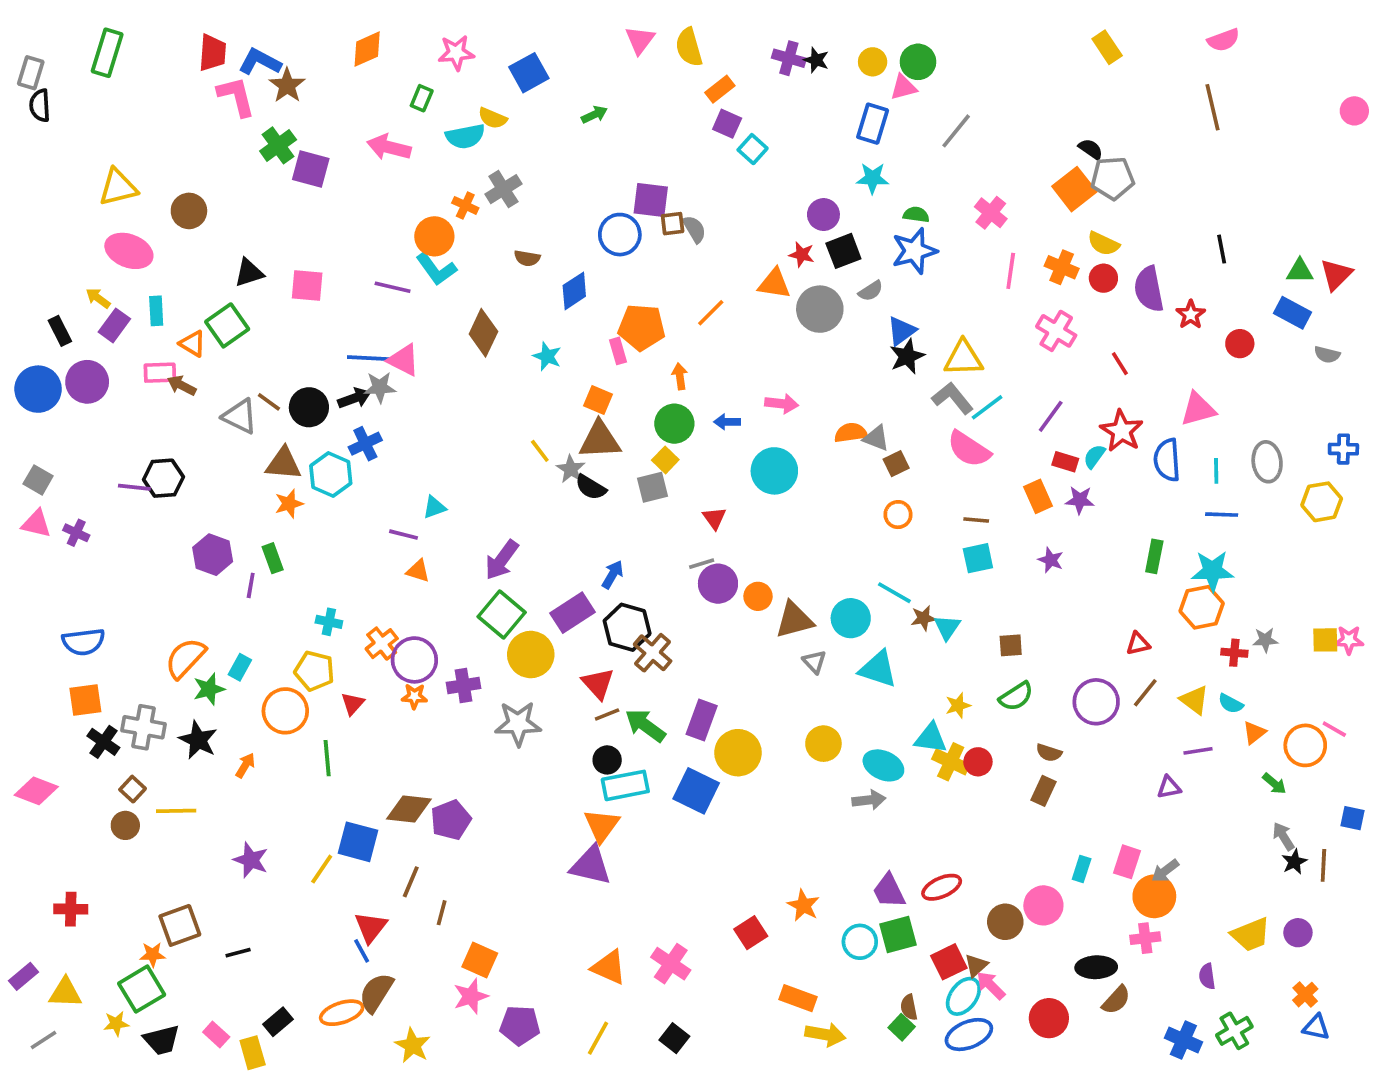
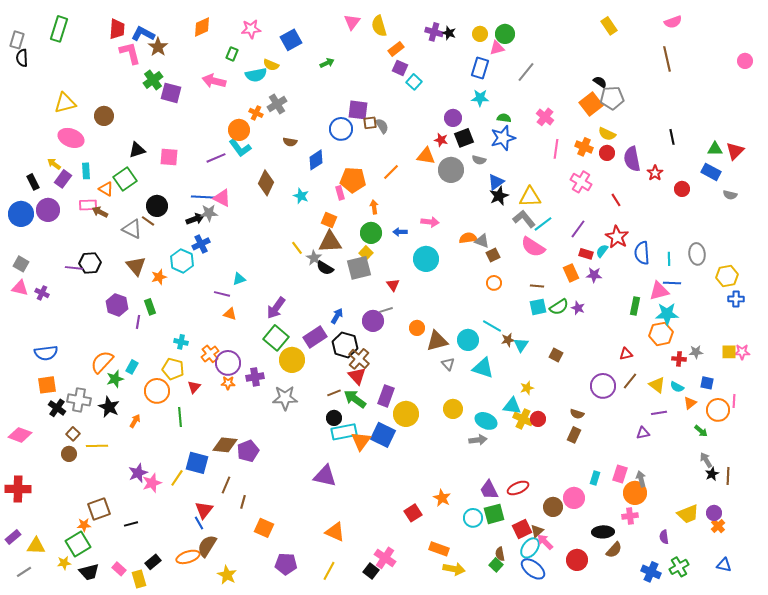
purple line: (393, 287) -> (216, 158), turned -36
gray semicircle: (871, 291) -> (479, 160), turned 48
black circle: (309, 407) -> (157, 206), moved
pink triangle: (1198, 409) -> (659, 291), moved
blue cross: (1343, 449) -> (736, 299), moved
brown triangle: (283, 464) -> (136, 266), moved, turned 45
gray square: (653, 487) -> (359, 268), size x1.4
purple circle: (718, 584) -> (373, 321), moved
brown square: (1011, 645) -> (556, 355), turned 32
red triangle: (598, 684) -> (357, 376), moved
green semicircle: (1016, 696) -> (559, 307), moved
pink line: (1334, 729) -> (734, 401), turned 64
blue square: (1353, 818) -> (707, 383), moved
orange triangle: (602, 825) -> (361, 441), moved
purple star: (251, 860) -> (138, 473), turned 30
gray arrow: (1165, 871) -> (641, 479), turned 112
red cross: (71, 909) -> (18, 489), moved, size x1.4
pink cross: (671, 964) -> (385, 558), moved
orange cross: (1305, 995) -> (718, 526), moved
pink star: (471, 996) -> (152, 483), moved
blue ellipse: (969, 1035) -> (533, 569), turned 60

